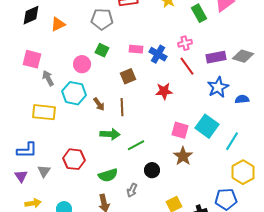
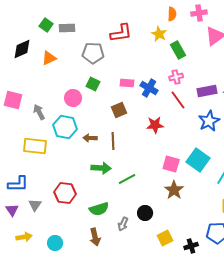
green rectangle: (199, 13) -> (178, 50), moved
pink square: (32, 59) -> (13, 100), moved
brown arrow: (99, 104) -> (90, 138), turned 128
black circle: (152, 170) -> (145, 213), moved

